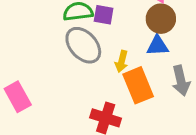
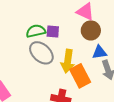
blue triangle: (158, 46) -> (99, 52), moved
yellow arrow: (122, 61) -> (68, 61), size x1.6

